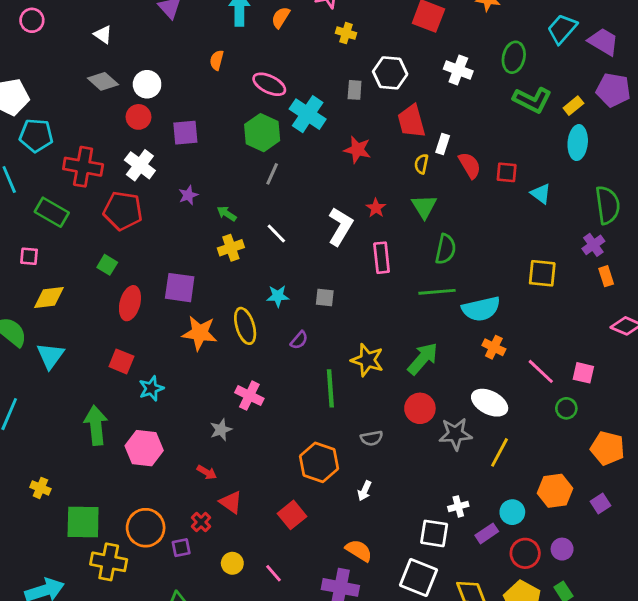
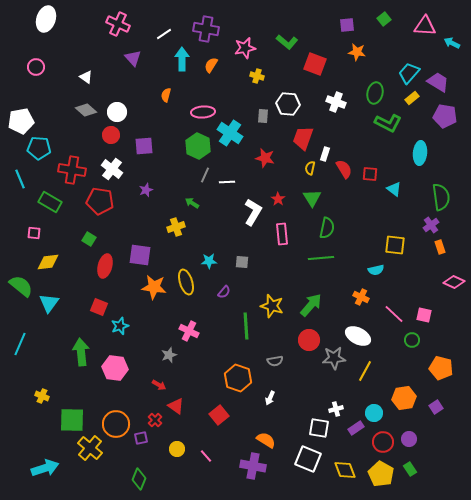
pink ellipse: (269, 84) -> (203, 112), turned -30
yellow rectangle: (573, 106) -> (412, 98), moved
red trapezoid: (411, 121) -> (303, 138), turned 35
green arrow: (227, 214) -> (192, 203), moved
white line: (276, 234) -> (227, 182), moved, turned -49
cyan semicircle: (481, 309) -> (376, 270), moved, size x0.6
yellow cross: (109, 562) -> (90, 448), turned 30

